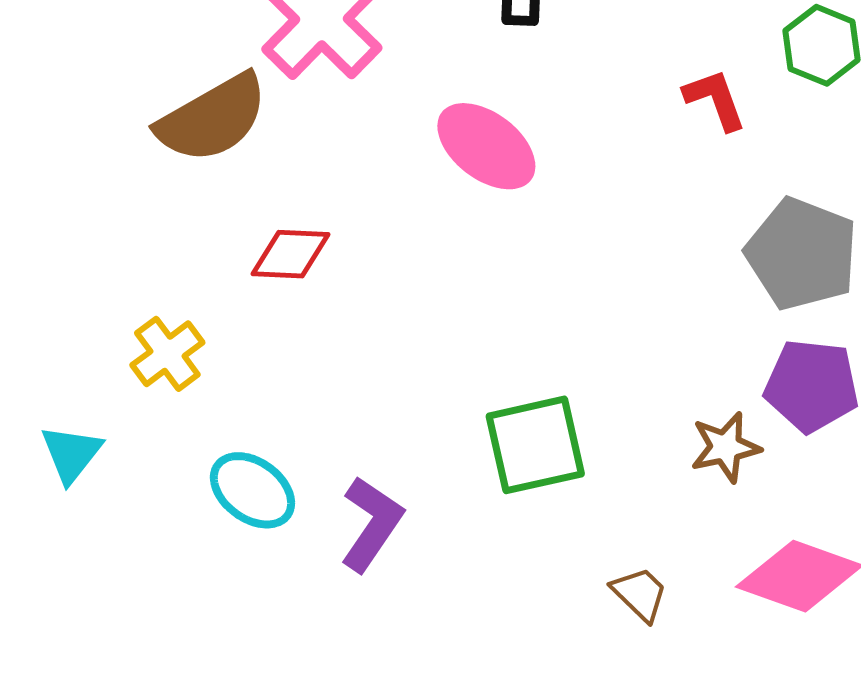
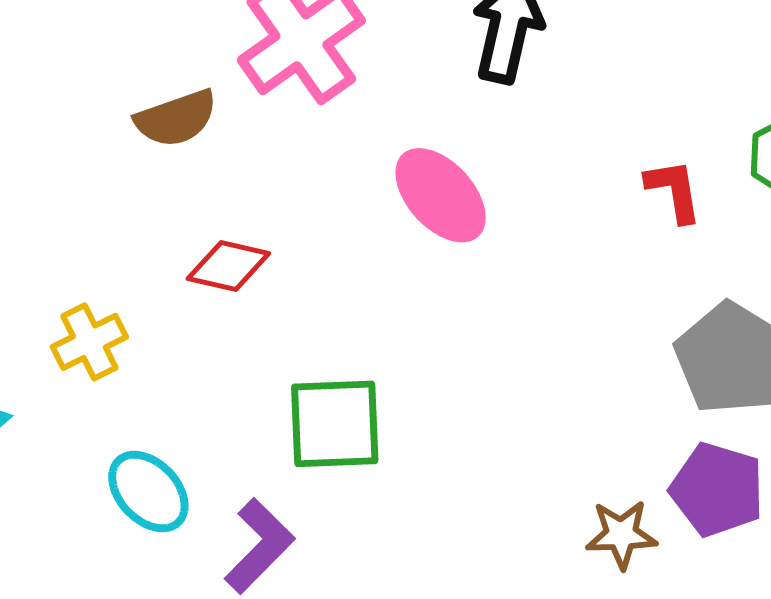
brown semicircle: (212, 118) -> (176, 118), size x0.7
green square: (535, 445) -> (335, 424), moved

